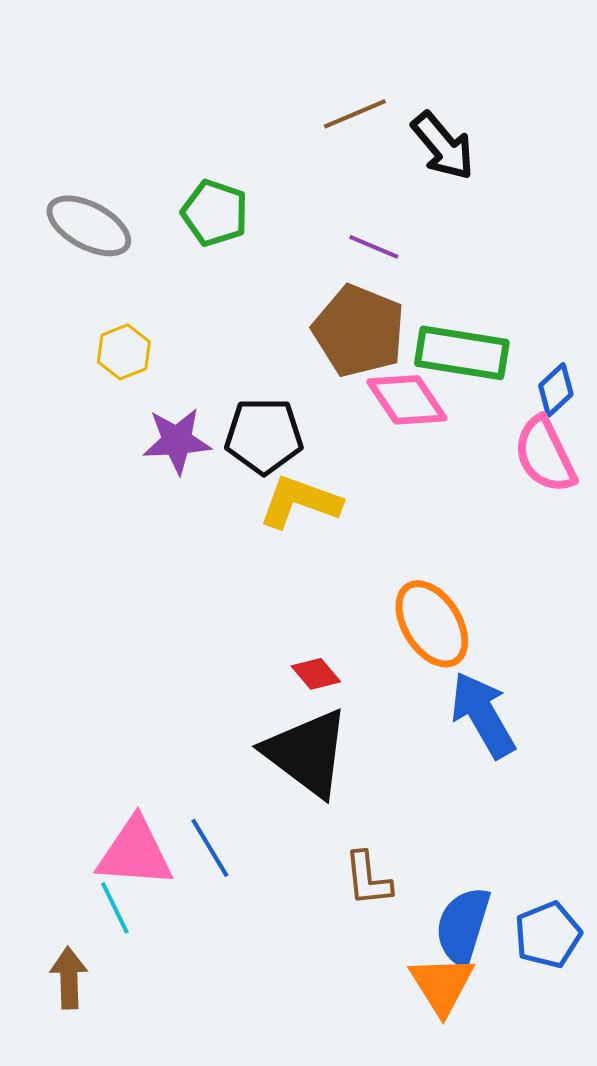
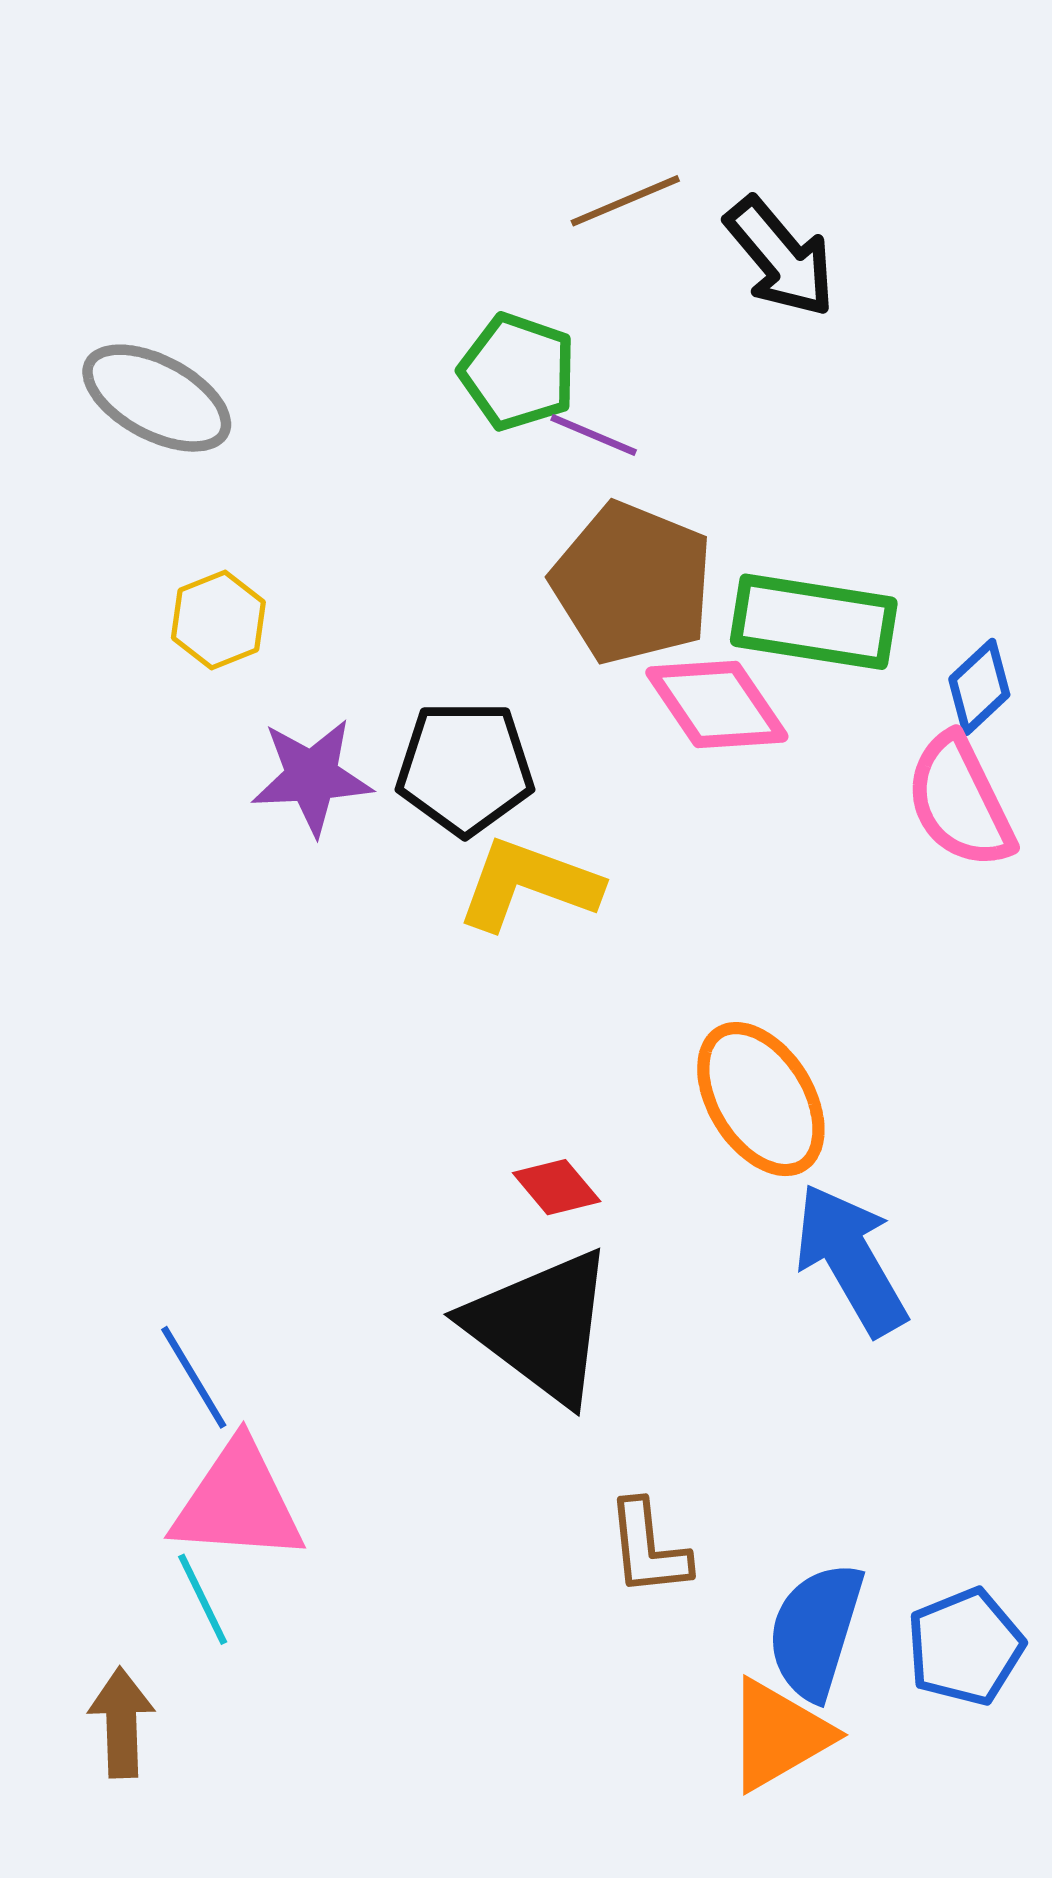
green pentagon: (215, 213) -> (518, 372), moved
purple line: (374, 247) -> (594, 435), moved
blue line: (210, 848) -> (194, 1377), moved
orange triangle: (442, 985) -> (778, 1735), turned 32

